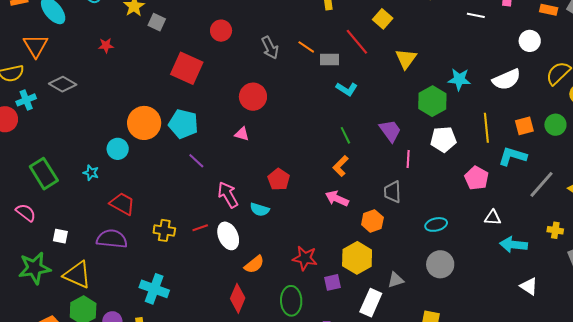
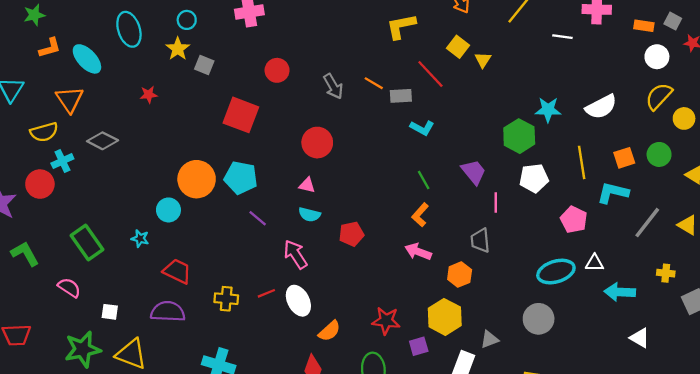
white circle: (530, 41) -> (657, 57), moved
yellow triangle: (406, 59) -> (483, 60), moved, size x0.7
red pentagon: (279, 179) -> (351, 234), turned 30
cyan semicircle: (260, 210) -> (309, 214), moved
cyan ellipse: (436, 224) -> (556, 272), moved, size x1.5

